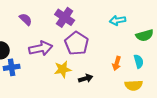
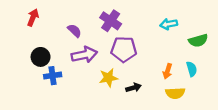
purple semicircle: (26, 19) -> (74, 31), moved
purple pentagon: (77, 43) -> (124, 49), turned -30
yellow semicircle: (134, 85) -> (175, 93), moved

